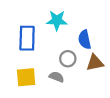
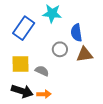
blue rectangle: (27, 38) -> (24, 28), turned 30
gray semicircle: (57, 77) -> (42, 71), moved

